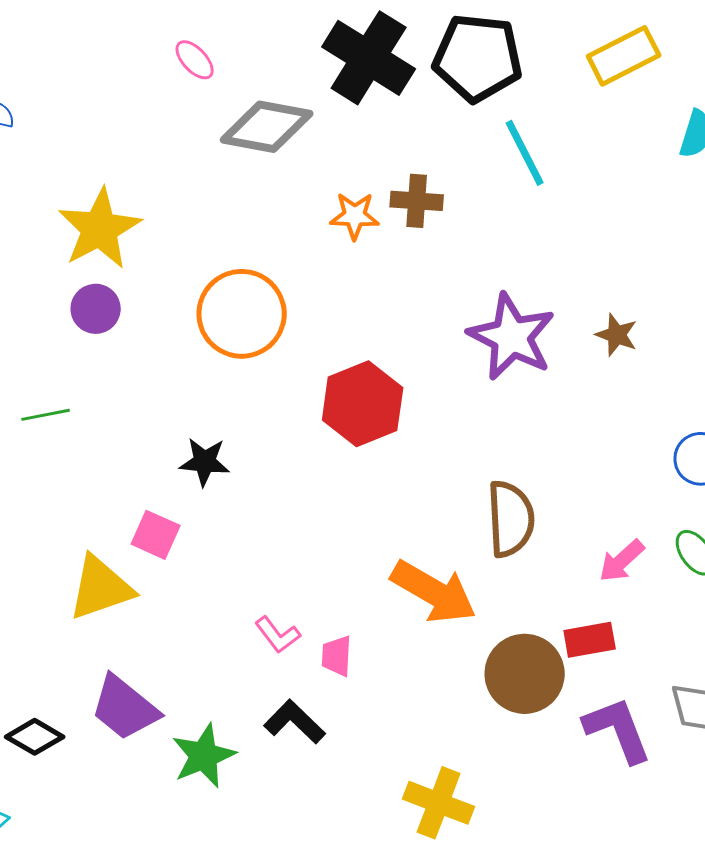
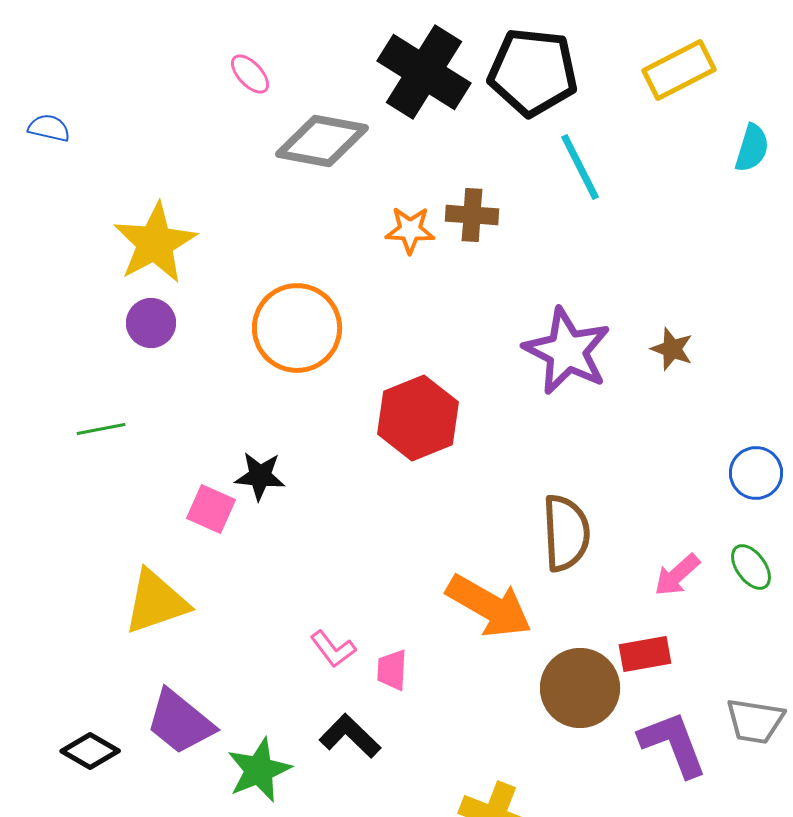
pink square: (156, 535) -> (211, 509), moved

